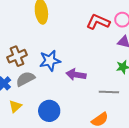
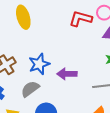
gray semicircle: (25, 79) -> (30, 89), moved

